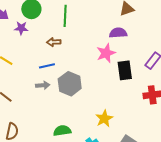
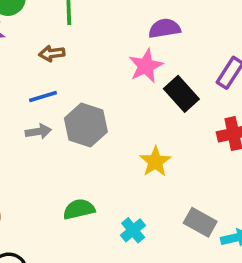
black rectangle: (125, 70) -> (181, 94), turned -30
yellow star: (104, 119) -> (155, 162), moved

